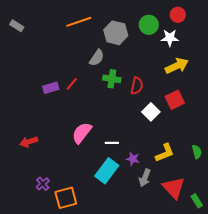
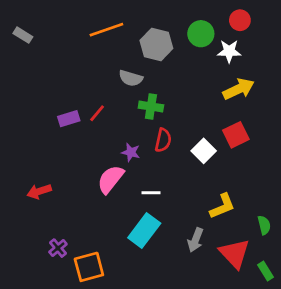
gray semicircle: (97, 58) -> (131, 78), turned 72
red semicircle: (137, 86) -> (163, 140), moved
green semicircle: (197, 152) -> (264, 225), moved
purple star: (133, 159) -> (131, 152), moved

